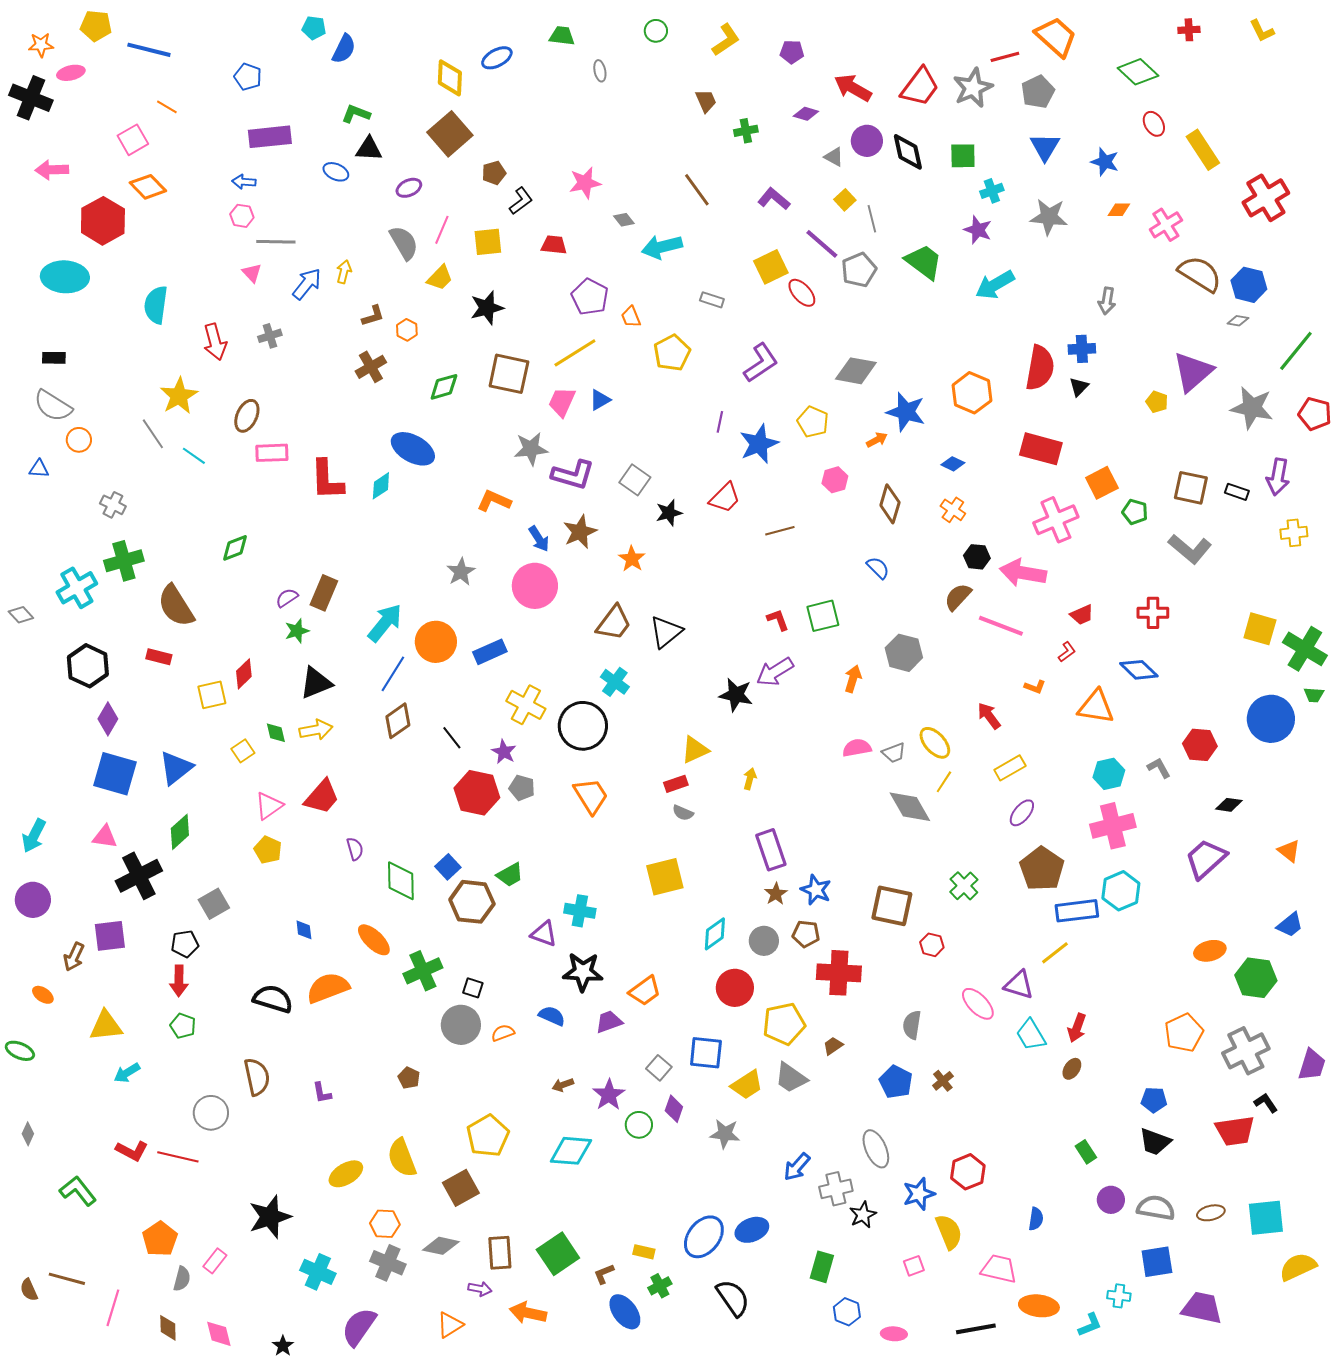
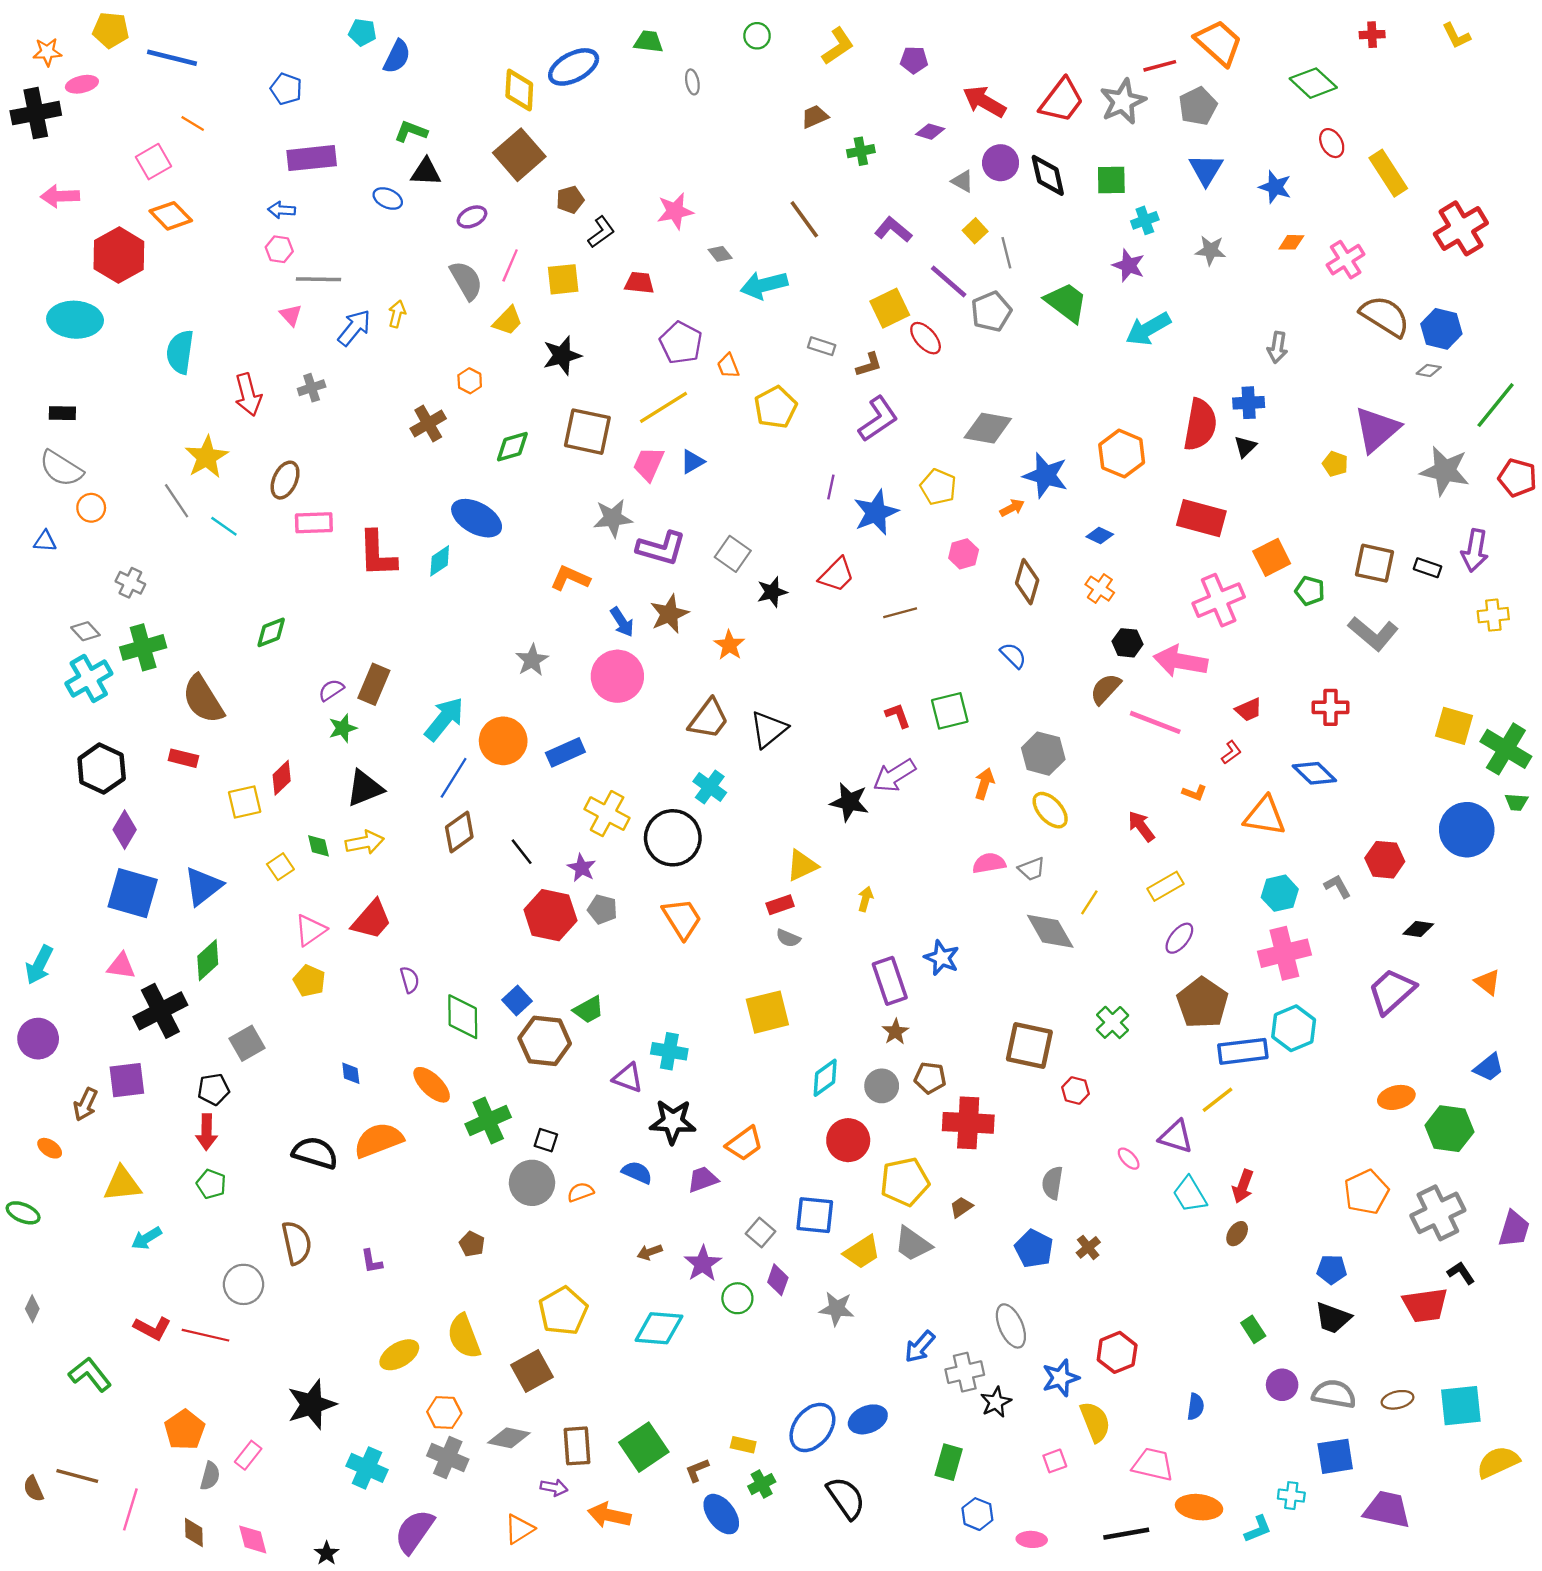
blue ellipse: (497, 58) -> (574, 67), size x1.4
black cross: (31, 98) -> (36, 113), turned -33
brown trapezoid: (706, 101) -> (815, 117), turned -90
gray star: (1049, 217) -> (1211, 250), size x0.7
brown L-shape: (373, 316) -> (869, 365), moved
gray diamond: (21, 615) -> (85, 631), moved
yellow ellipse: (935, 743) -> (1050, 810), moved
blue star: (816, 890) -> (942, 958), moved
pink ellipse: (978, 1004) -> (1129, 1159), size x0.6

